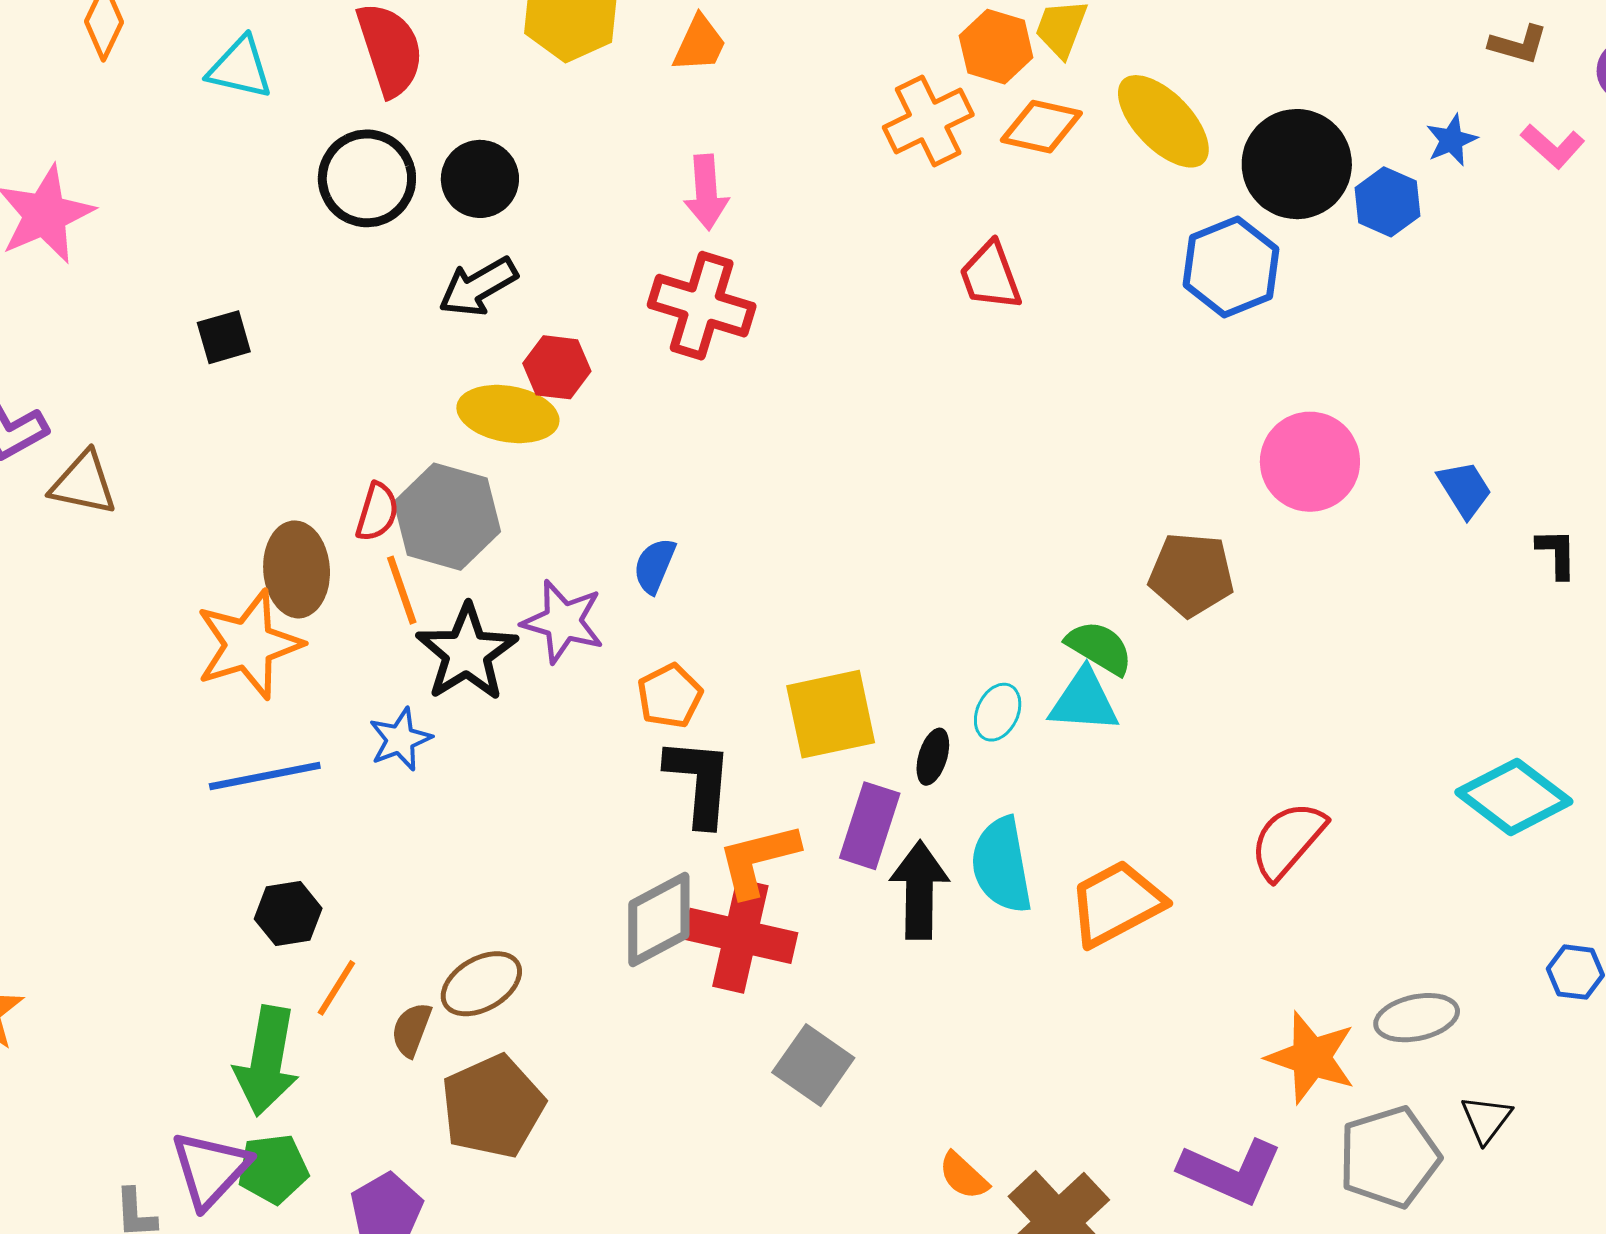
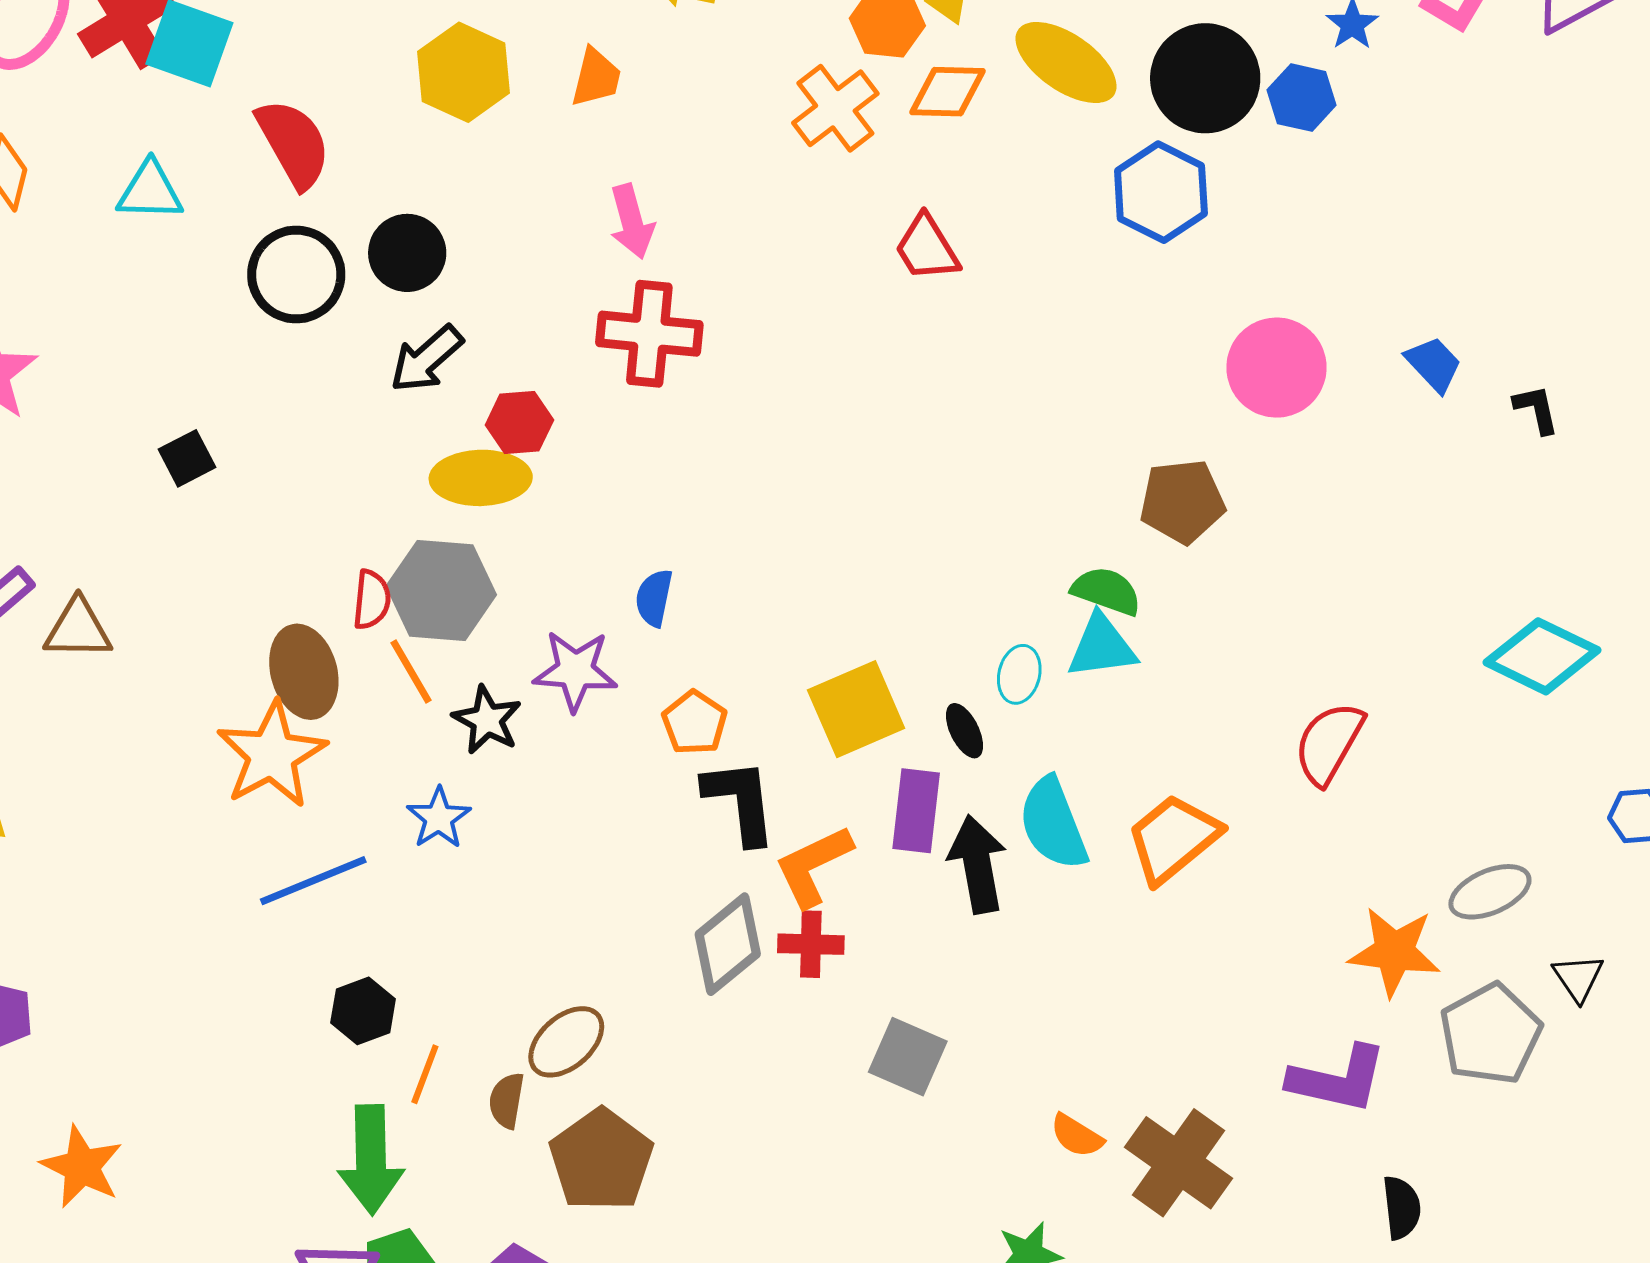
black star: (467, 653) -> (487, 720), size x0.7
black ellipse: (933, 757) -> (964, 731), turned -32
red cross: (740, 936) -> (811, 944), size x0.6

